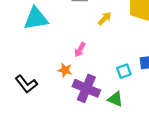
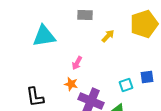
pink arrow: (80, 50) -> (77, 63), moved
black L-shape: (26, 84) -> (35, 97), turned 30

